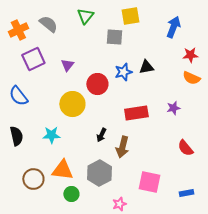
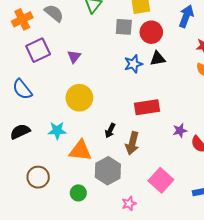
red circle: (97, 84) -> (151, 32), moved
purple star: (173, 108) -> (180, 131), moved
black semicircle: (16, 136) -> (20, 132), turned -102
orange triangle: (62, 170) -> (80, 151), moved
pink square: (149, 182) -> (161, 180), turned 30

